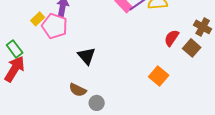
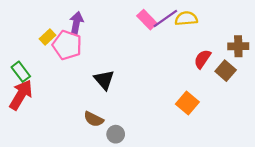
brown cross: (203, 27) -> (238, 46), turned -30

